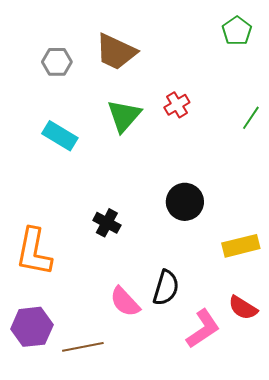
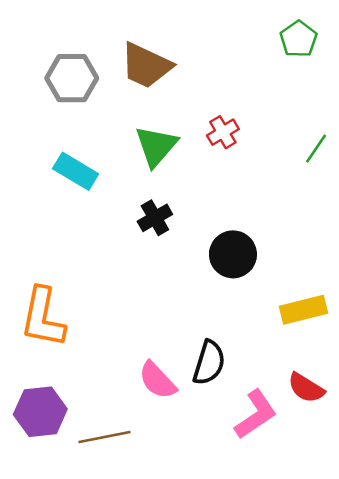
gray hexagon: (57, 62) -> (72, 78), size x1.4
black cross: (107, 223) -> (155, 218), moved, turned 32

